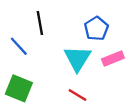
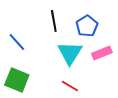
black line: (40, 23) -> (54, 21), moved

